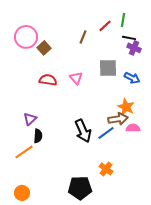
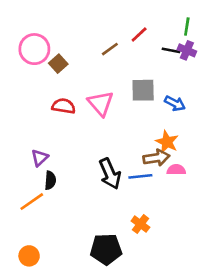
green line: (123, 20) -> (187, 27), moved
brown line: (83, 37) -> (110, 49), turned 32
purple cross: (134, 48) -> (187, 50), moved
pink triangle: (76, 78) -> (101, 103), size x1.5
blue line: (106, 133) -> (140, 176), turned 30

